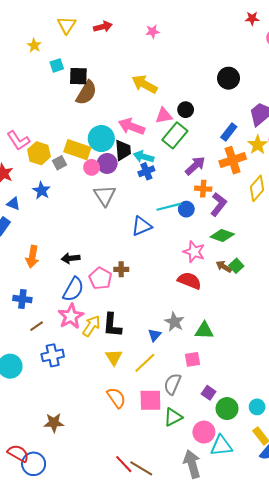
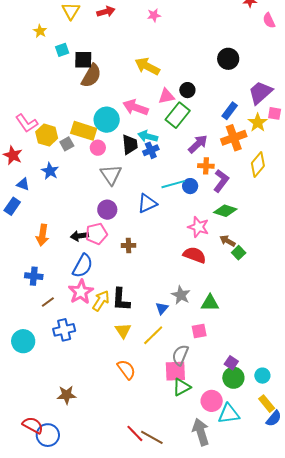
black trapezoid: (123, 150) -> (130, 144), moved
purple circle: (107, 163) -> (107, 210), moved
green square: (236, 266) -> (239, 253), moved
pink pentagon: (100, 278) -> (96, 234), moved, turned 30
purple square: (209, 393) -> (231, 363), moved
pink square: (150, 400) -> (175, 371), moved

